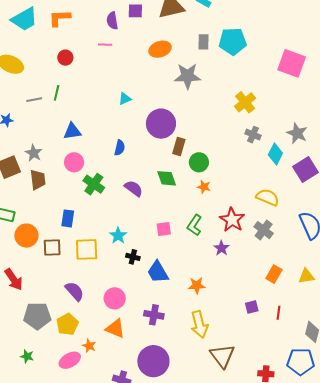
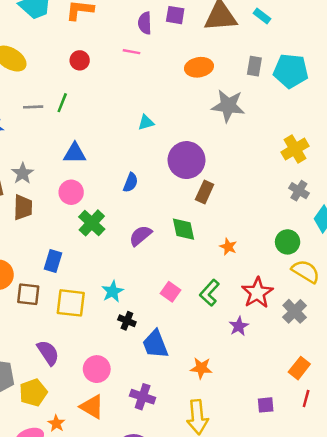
green circle: (199, 162) -> (288, 242), moved
purple semicircle: (134, 188) -> (140, 236), turned -84
pink square: (164, 229) -> (170, 292), turned 35
red line: (279, 313) -> (306, 398), moved

